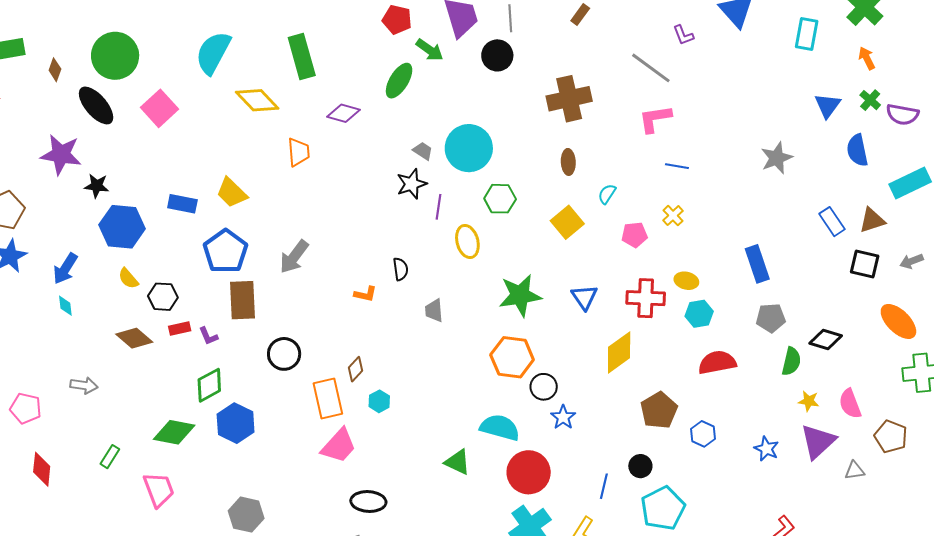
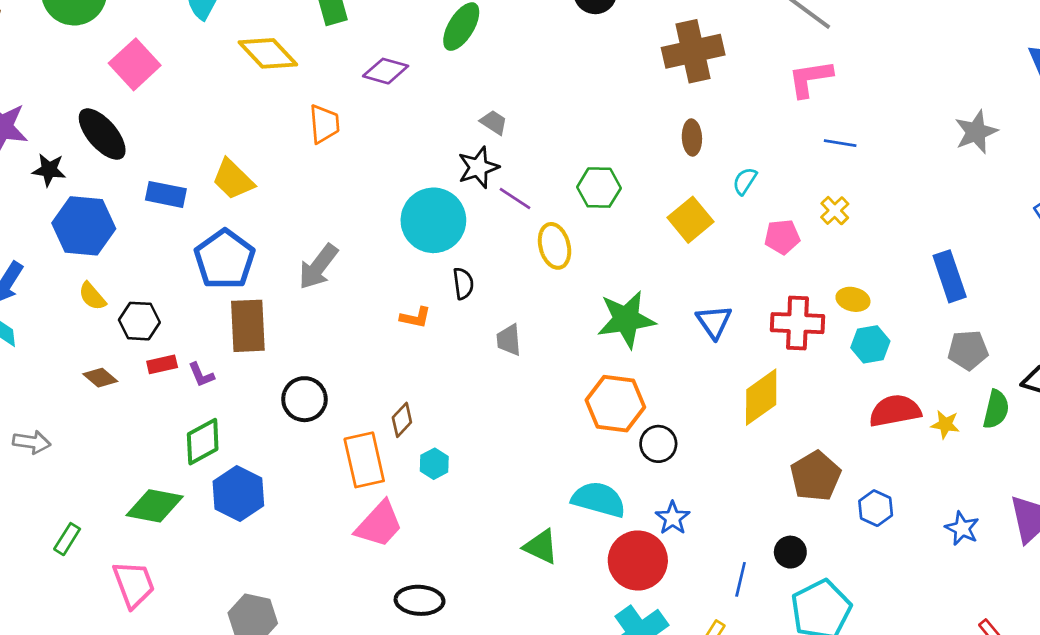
black ellipse: (96, 105) -> (102, 134), moved
cyan circle: (469, 148) -> (433, 220), moved
purple line: (438, 207) -> (515, 199), turned -65
brown diamond: (134, 338) -> (100, 378), size x0.7
yellow star: (809, 401) -> (945, 424), moved
blue star: (563, 417) -> (673, 518), moved

